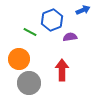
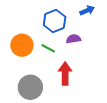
green line: (30, 32) -> (48, 48), moved
orange circle: (19, 59) -> (22, 45), moved

